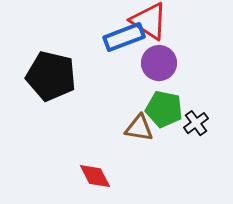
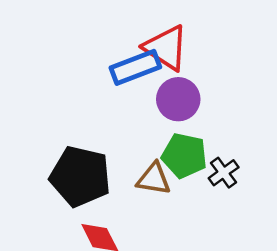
black pentagon: (51, 76) -> (80, 176), moved

